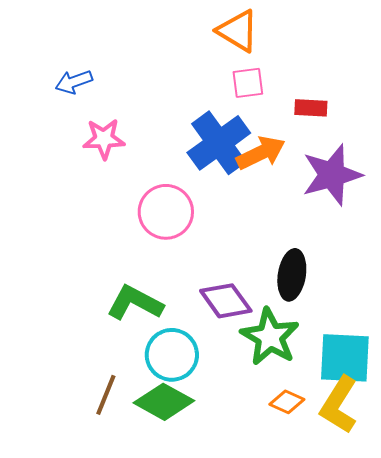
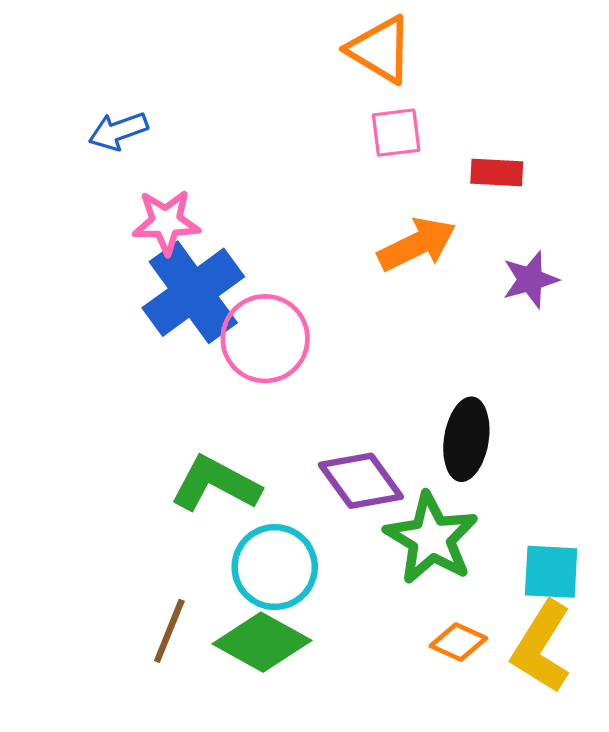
blue cross: (219, 143) -> (193, 292), moved
purple star: (332, 175) -> (530, 280), size x0.6
cyan square: (345, 358) -> (551, 572), size x0.7

